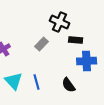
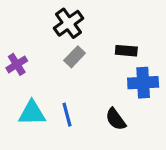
black cross: (60, 22) -> (68, 23), moved, turned 30
cyan triangle: (14, 81) -> (32, 113), turned -48

